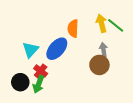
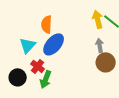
orange semicircle: (73, 28) -> (47, 24), moved
brown circle: (99, 65) -> (106, 62), moved
green arrow: (39, 84) -> (46, 79), moved

